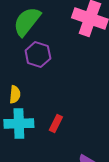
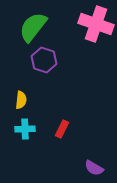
cyan cross: (19, 124) -> (25, 129), size x0.7

